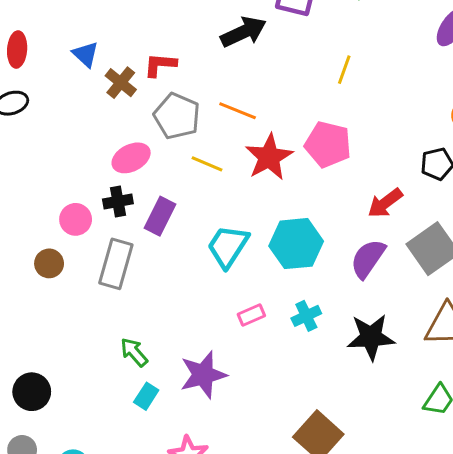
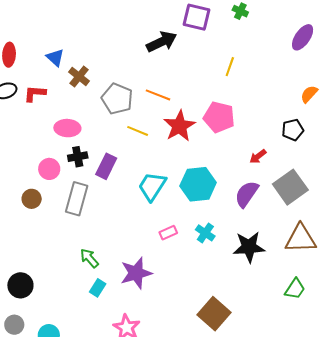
red L-shape: (160, 65) -> (35, 94), moved
pink ellipse: (131, 158) -> (67, 128), moved, turned 30
red arrow: (385, 203) -> (258, 156), size x0.7
cyan cross: (306, 316) -> (205, 233), turned -30

